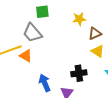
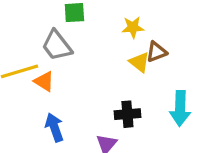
yellow triangle: (98, 51) -> (139, 62), moved
blue arrow: (45, 83) -> (54, 127), moved

